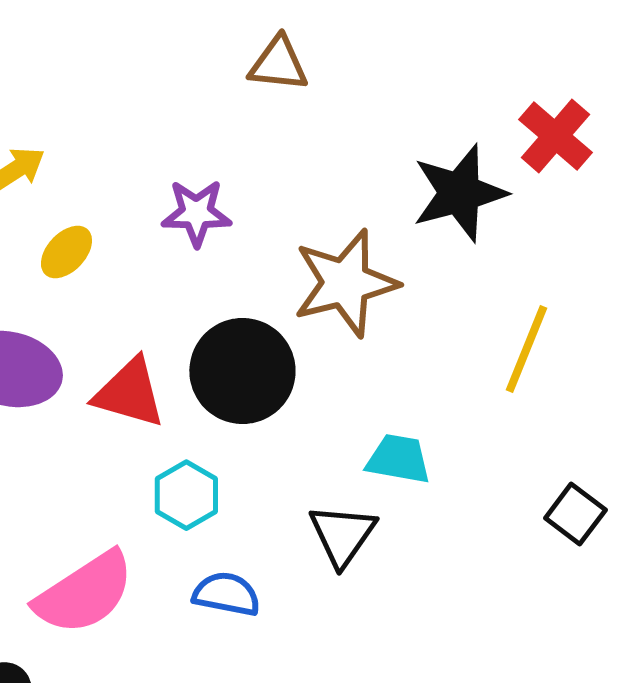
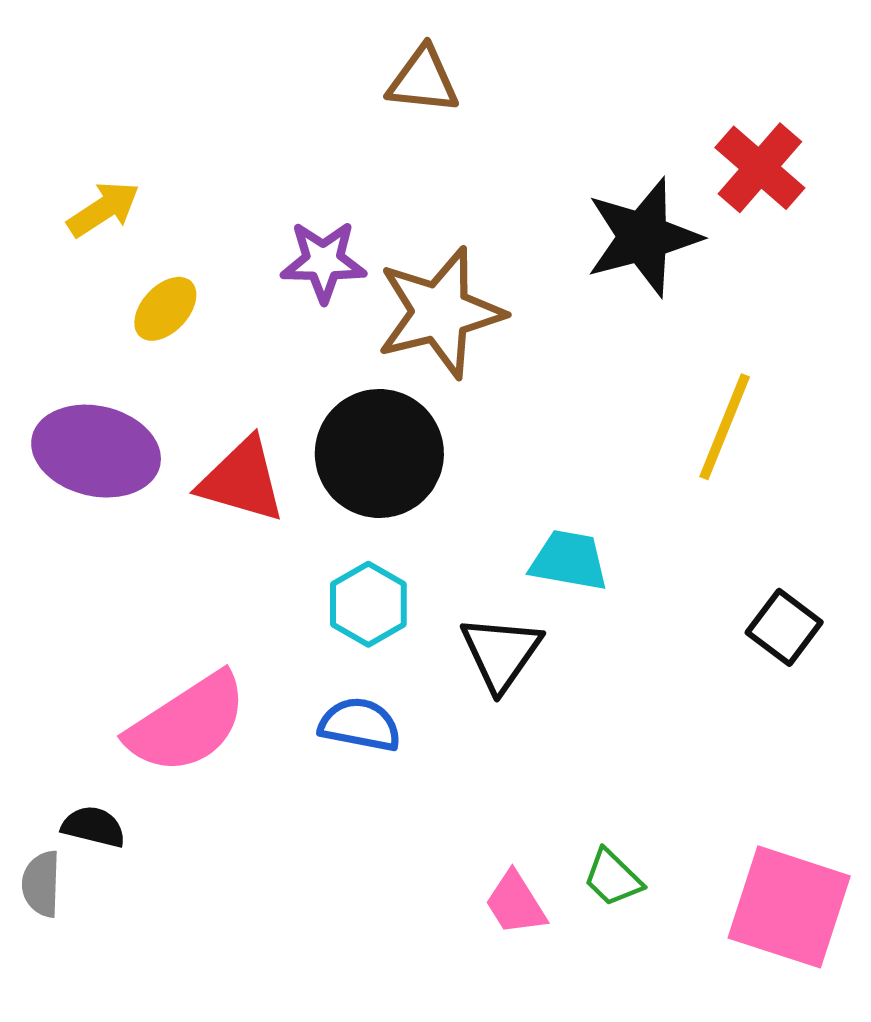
brown star: (345, 283) -> (440, 312), moved
cyan hexagon: (186, 495) -> (368, 604), moved

